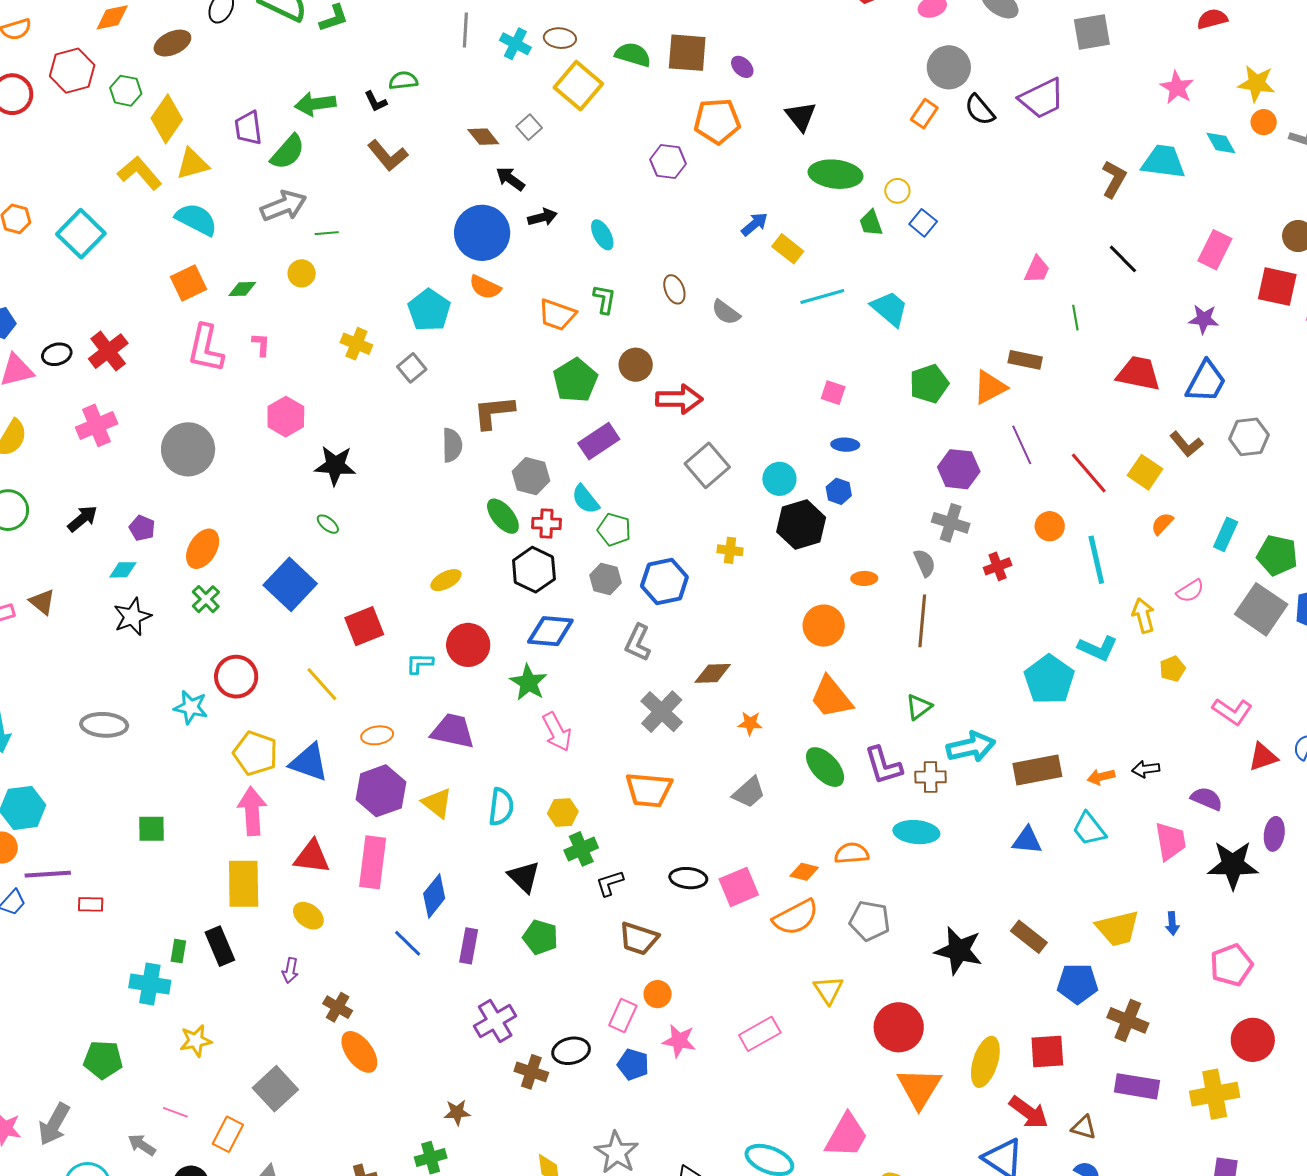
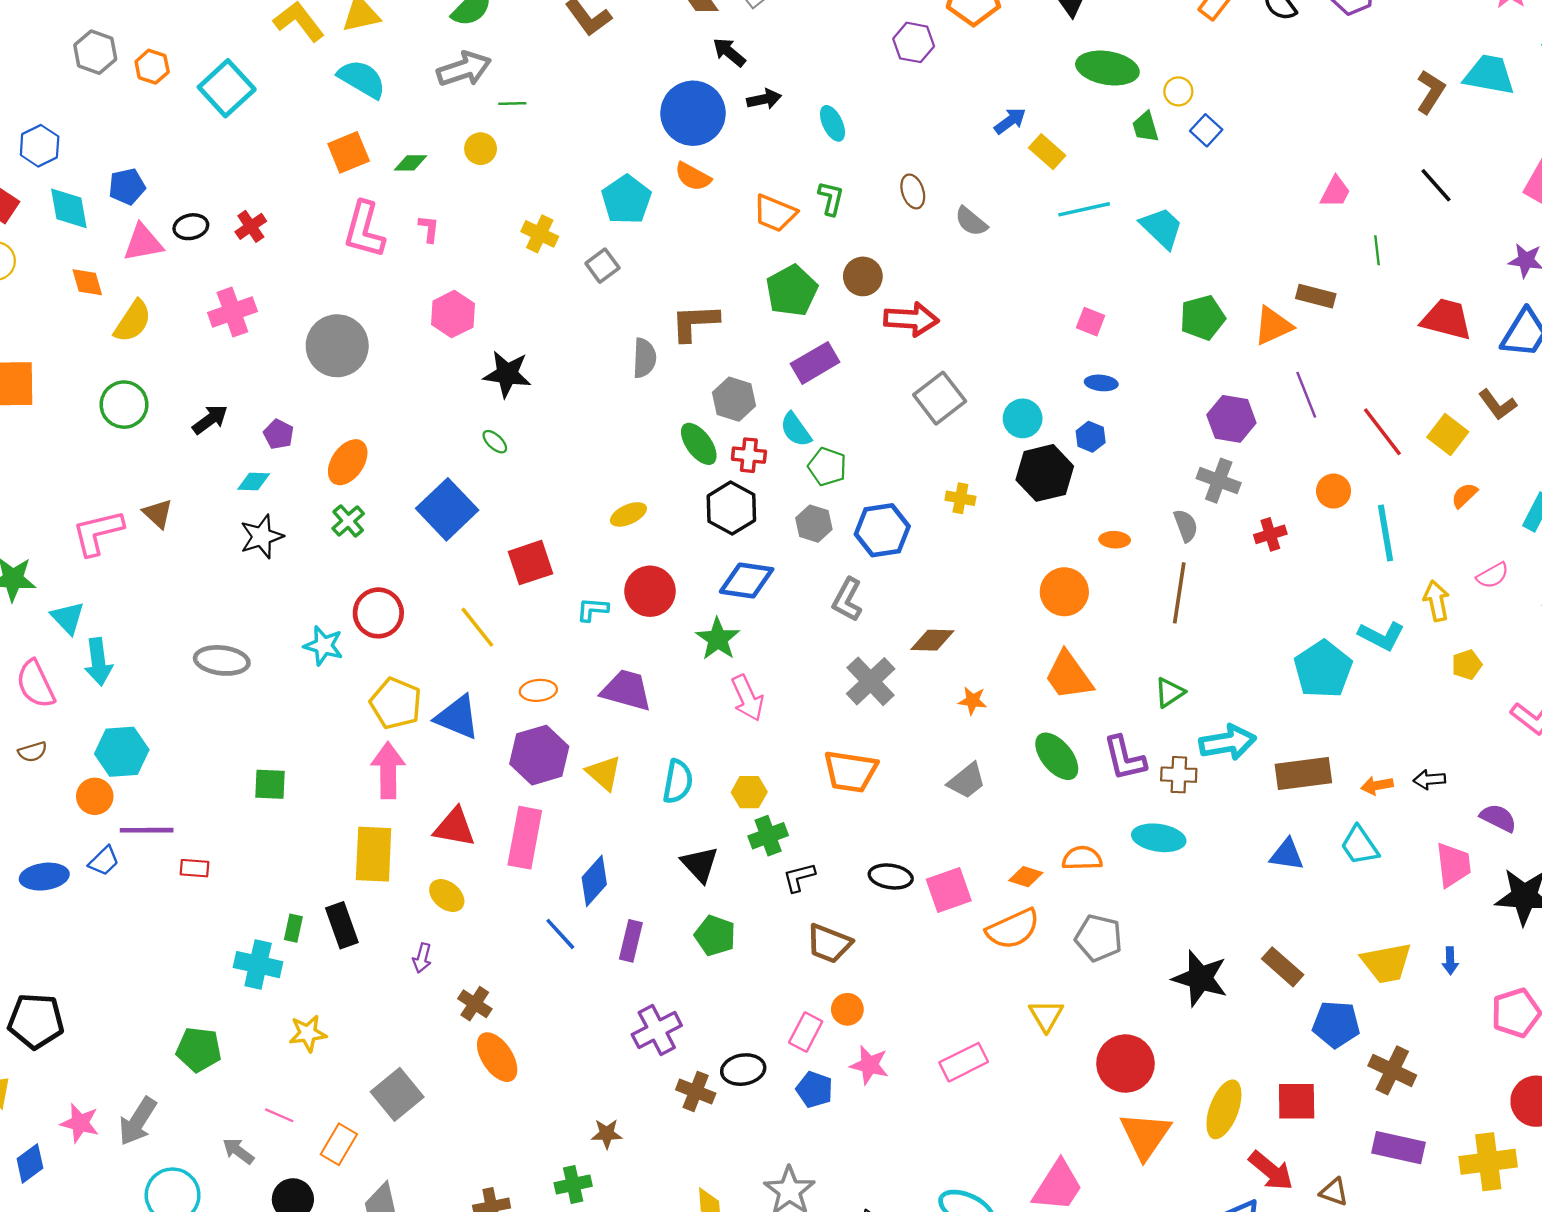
red cross: (108, 351) -> (251, 226), size x0.7

